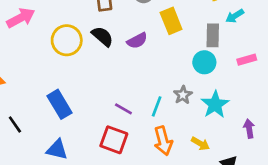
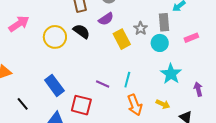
yellow rectangle: (171, 21) -> (122, 39), moved
purple semicircle: (137, 41) -> (106, 19), moved
gray star: (183, 95) -> (141, 28), moved
red square: (114, 140) -> (81, 105), moved

